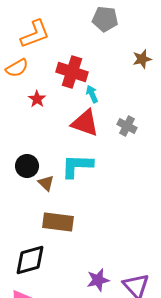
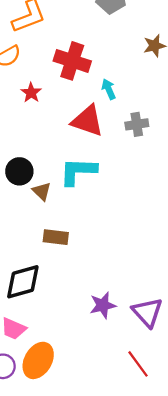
cyan arrow: (92, 94) -> (109, 89), moved
gray cross: (127, 126) -> (137, 124), turned -36
brown rectangle: (58, 222) -> (56, 237), size x0.7

